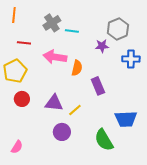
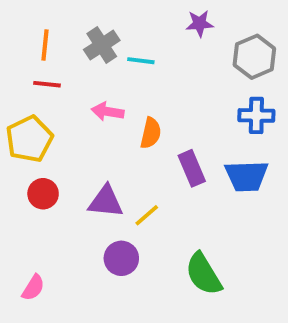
orange line: (14, 15) -> (45, 45), moved
gray hexagon: (118, 29) -> (254, 57), moved
purple star: (102, 46) -> (200, 23), moved
pink arrow: (55, 57) -> (108, 112), size x0.7
blue trapezoid: (126, 119) -> (247, 176), moved

